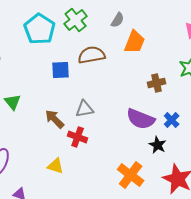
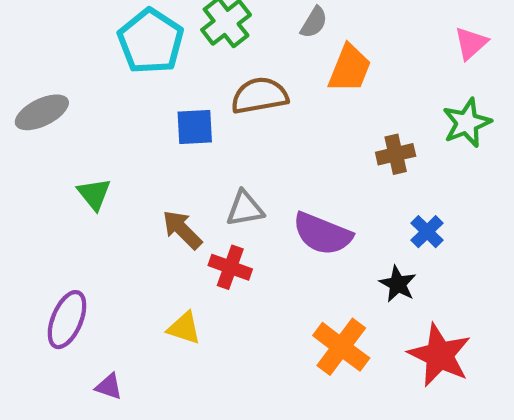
purple semicircle: (141, 119) -> (322, 234), moved

